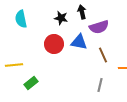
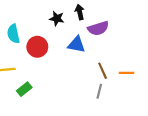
cyan semicircle: (21, 19) -> (13, 34), moved
red circle: (54, 44) -> (37, 47), moved
brown line: (103, 55) -> (103, 71), moved

